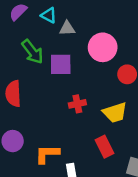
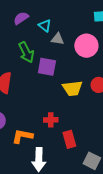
pink circle: (103, 47) -> (86, 46), moved
red cross: (77, 104) -> (51, 120), moved
yellow trapezoid: (115, 113) -> (72, 88), moved

